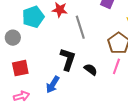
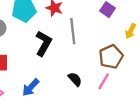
black L-shape: (68, 59) -> (44, 43), moved

